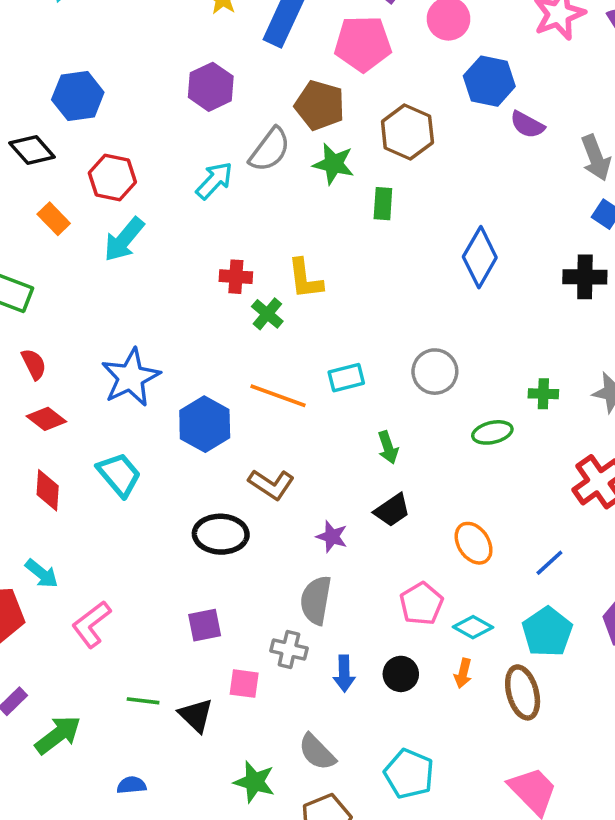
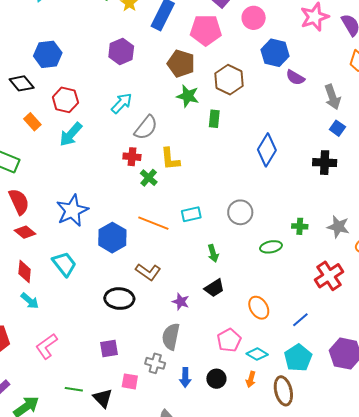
gray semicircle: (270, 150) -> (146, 128), moved
red semicircle: (34, 364) -> (19, 202), size x1.5
cyan arrow: (42, 574) -> (30, 301), moved

